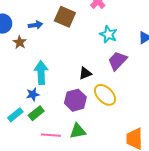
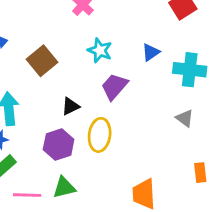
brown square: (65, 17) -> (42, 61), moved, turned 30
yellow ellipse: (105, 95) -> (100, 135), turned 55

